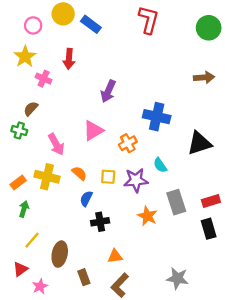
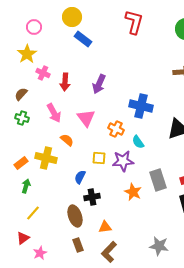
yellow circle: (63, 14) -> (72, 17), moved
blue rectangle: (91, 24) -> (83, 39), moved
red arrow: (69, 59) -> (65, 82), moved
brown semicircle: (31, 109) -> (21, 94), moved
pink triangle: (93, 131) -> (86, 118), turned -36
orange cross: (128, 143) -> (116, 129), turned -35
pink arrow: (56, 144) -> (54, 113), moved
cyan semicircle: (160, 165) -> (138, 142), moved
orange semicircle: (79, 173) -> (67, 140), moved
brown ellipse: (60, 254) -> (75, 216), moved, turned -30

